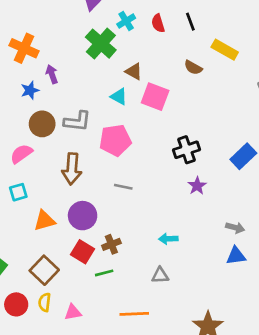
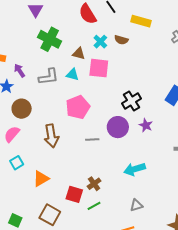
cyan cross: (126, 21) -> (100, 42), moved
red semicircle: (158, 23) -> (88, 14), size x1.5
gray L-shape: (77, 121) -> (49, 77), moved
purple circle: (83, 216) -> (118, 127), moved
cyan arrow: (168, 239) -> (135, 169), size x1.5
gray triangle: (160, 275) -> (136, 205), moved

